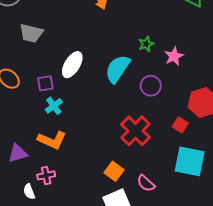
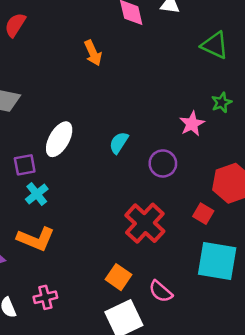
green star: (146, 44) -> (222, 102), moved
cyan semicircle: (118, 69) -> (119, 143), size x0.6
pink cross: (46, 175) -> (45, 297), moved

